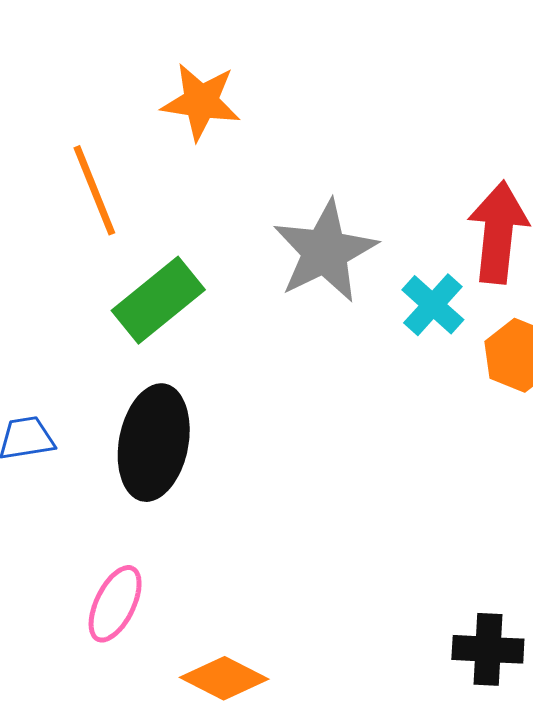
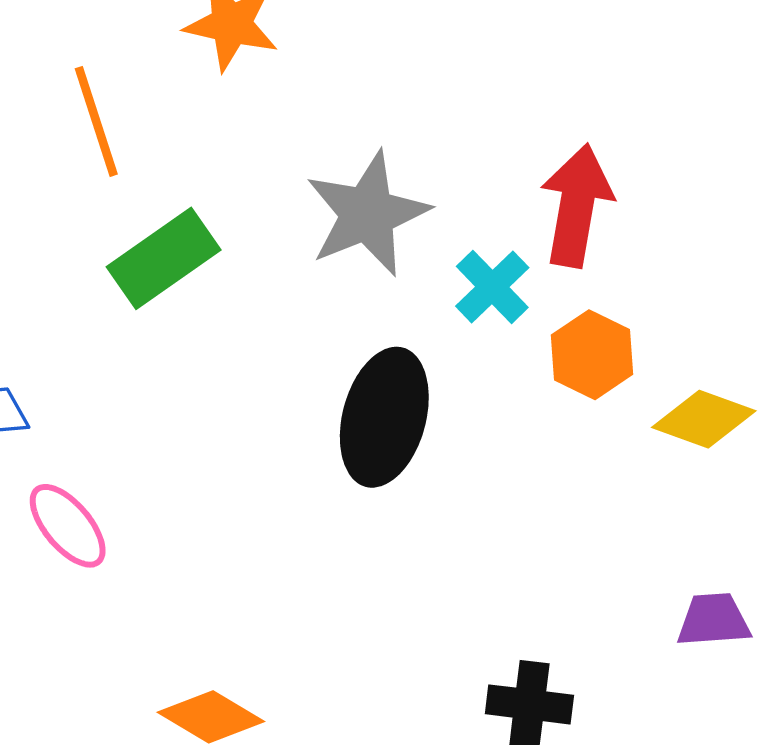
black ellipse: (154, 443) -> (384, 417), moved
pink ellipse: (115, 604) -> (68, 526), moved, turned -70

